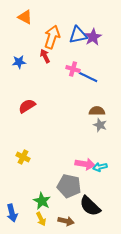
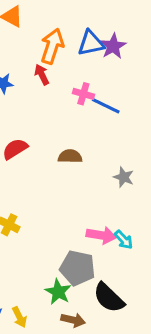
brown semicircle: (97, 111) -> (70, 156), moved
cyan arrow: (100, 167) -> (124, 240), turned -120
green star: (42, 201) -> (58, 292), moved
yellow arrow: (41, 219) -> (19, 317), moved

